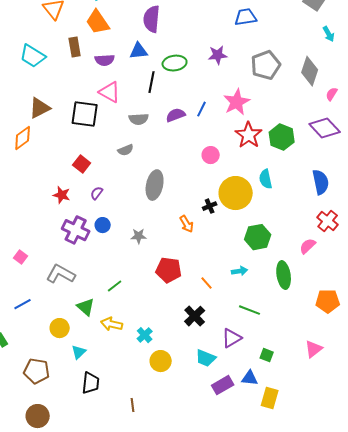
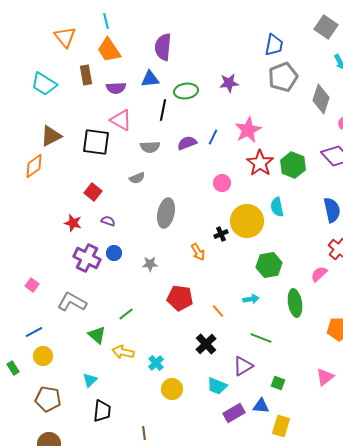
blue trapezoid: (246, 17) -> (274, 45), moved, turned 110
gray pentagon: (266, 65) -> (283, 77), moved
purple semicircle: (97, 193) -> (108, 221), turned 72
yellow circle: (60, 328) -> (43, 356), moved

